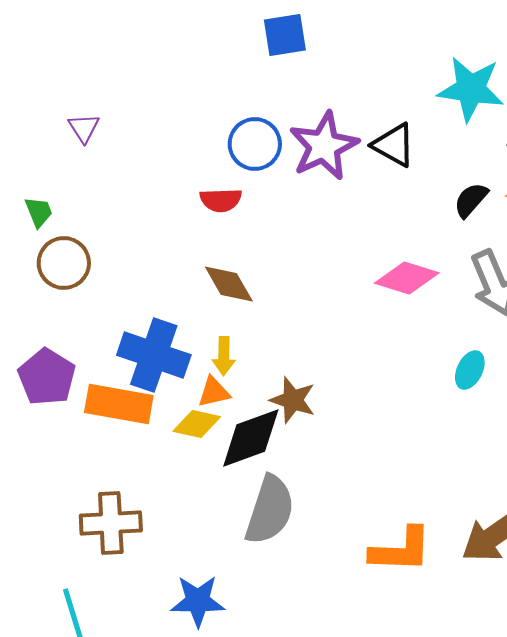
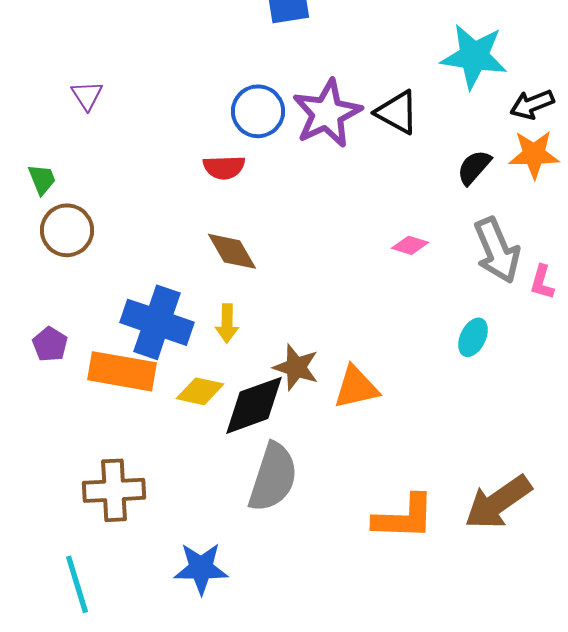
pink diamond: (407, 278) -> (410, 245), size x0.6
purple pentagon: (47, 377) -> (50, 344), size x0.6
orange triangle: (214, 392) -> (356, 387), moved, size x1.4

